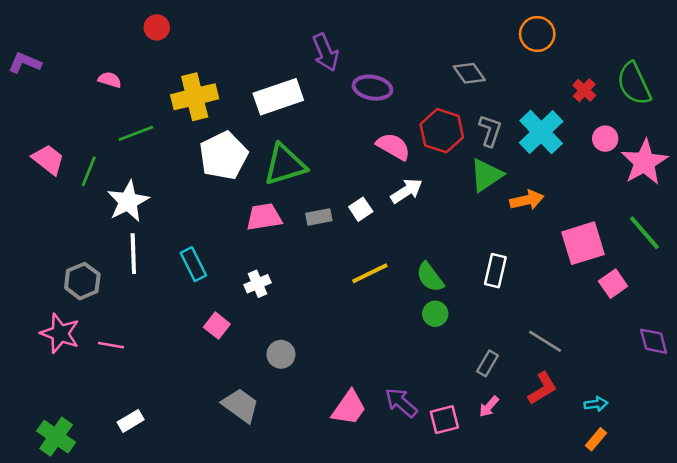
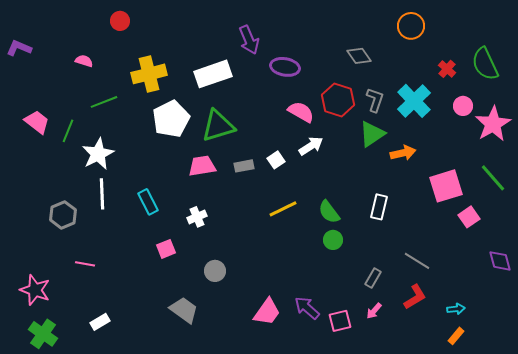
pink square: (217, 326) -> (166, 249), turned 30
pink star: (60, 333) -> (35, 290), moved

